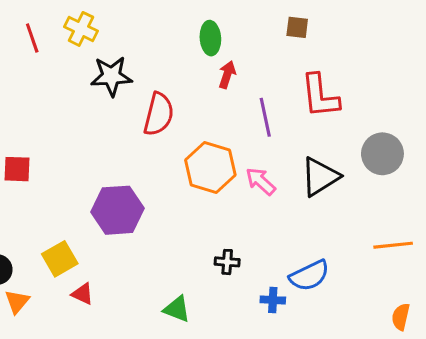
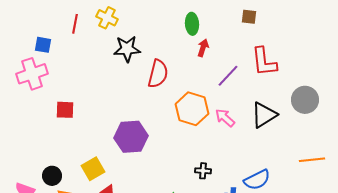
red line: (32, 38) -> (75, 24), turned 30
purple line: (265, 117) -> (228, 76), turned 55

